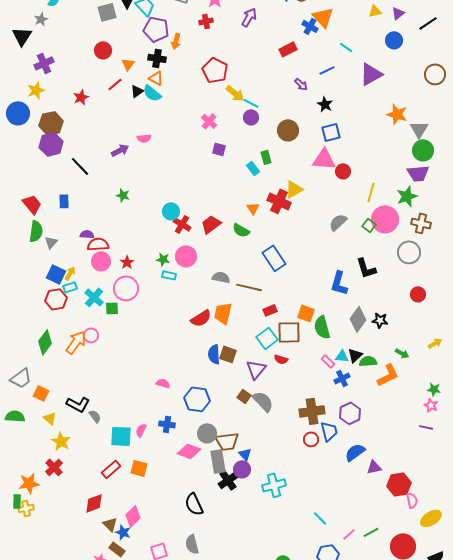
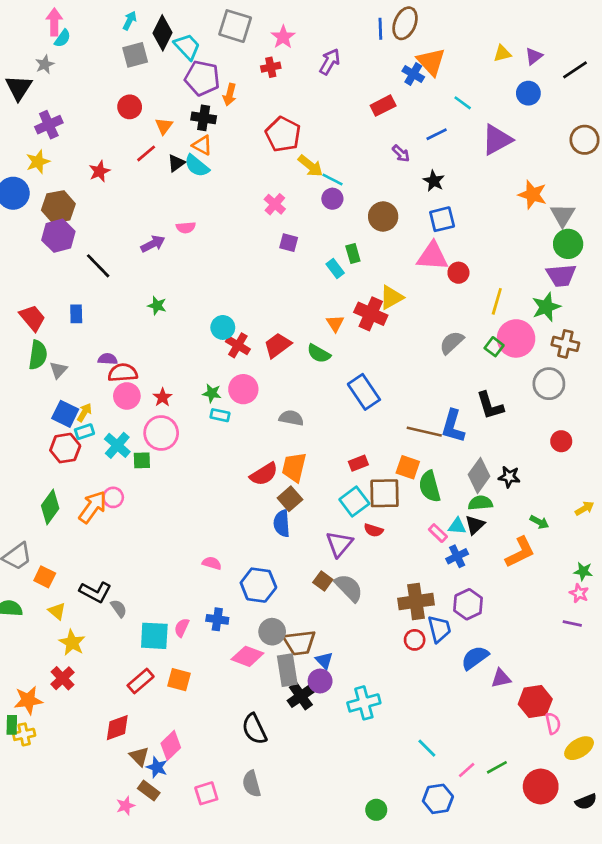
brown line: (249, 287) -> (424, 432), moved
brown square: (228, 354) -> (290, 499), moved, turned 30
green semicircle: (368, 361) -> (480, 503), moved

